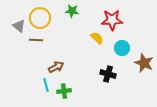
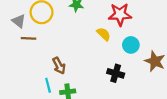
brown line: (36, 40) -> (28, 38), moved
brown arrow: (56, 67) -> (59, 66), turned 91

